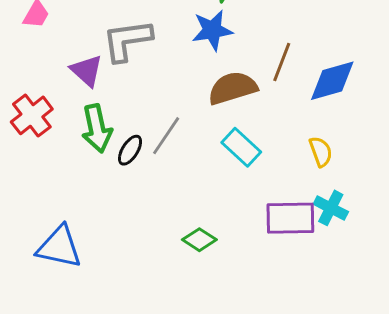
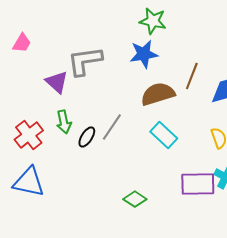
red cross: (32, 115) -> (29, 135), moved
green arrow: (97, 128) -> (64, 122), size x0.7
blue triangle: (59, 247) -> (29, 182), moved

